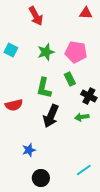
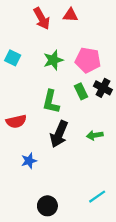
red triangle: (86, 13) -> (71, 15), moved
black cross: (89, 96) -> (103, 88), moved
blue star: (29, 150) -> (29, 161), moved

